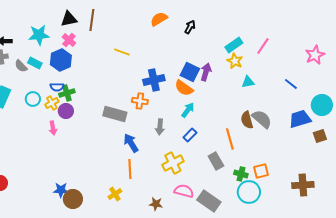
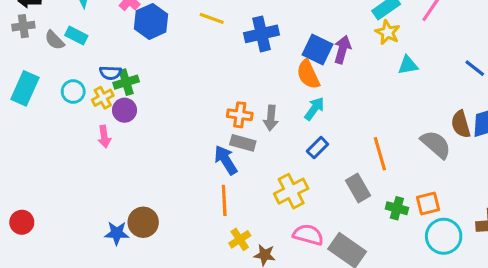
blue hexagon: (61, 60) -> (151, 21), moved
blue cross: (154, 80) -> (261, 34), moved
orange semicircle: (184, 88) -> (308, 74), turned 30
orange cross: (140, 101) -> (240, 115), moved
gray rectangle: (115, 114) -> (243, 143), moved, size x0.7
gray semicircle: (262, 119) -> (436, 144), moved
brown semicircle: (247, 120) -> (461, 124), moved
gray arrow: (160, 127) -> (271, 118), moved
cyan circle: (249, 192) -> (444, 236), moved
yellow cross: (115, 194) -> (240, 239), moved
brown circle: (73, 199) -> (143, 222), moved

